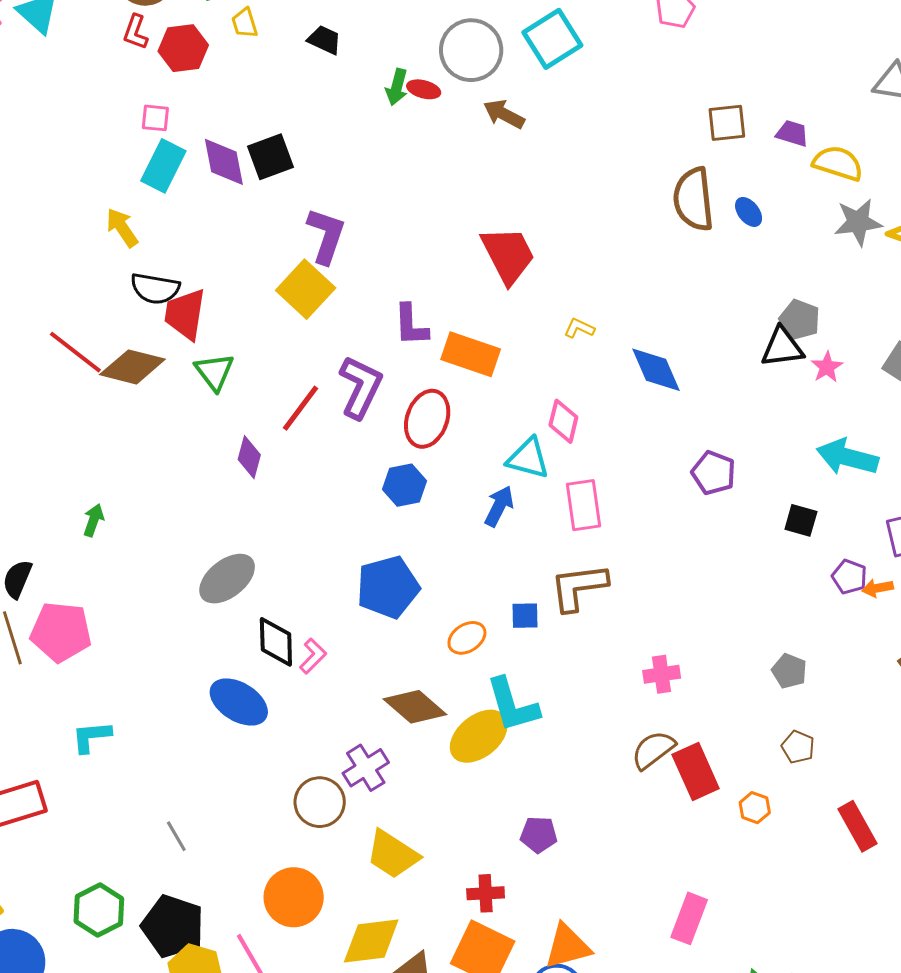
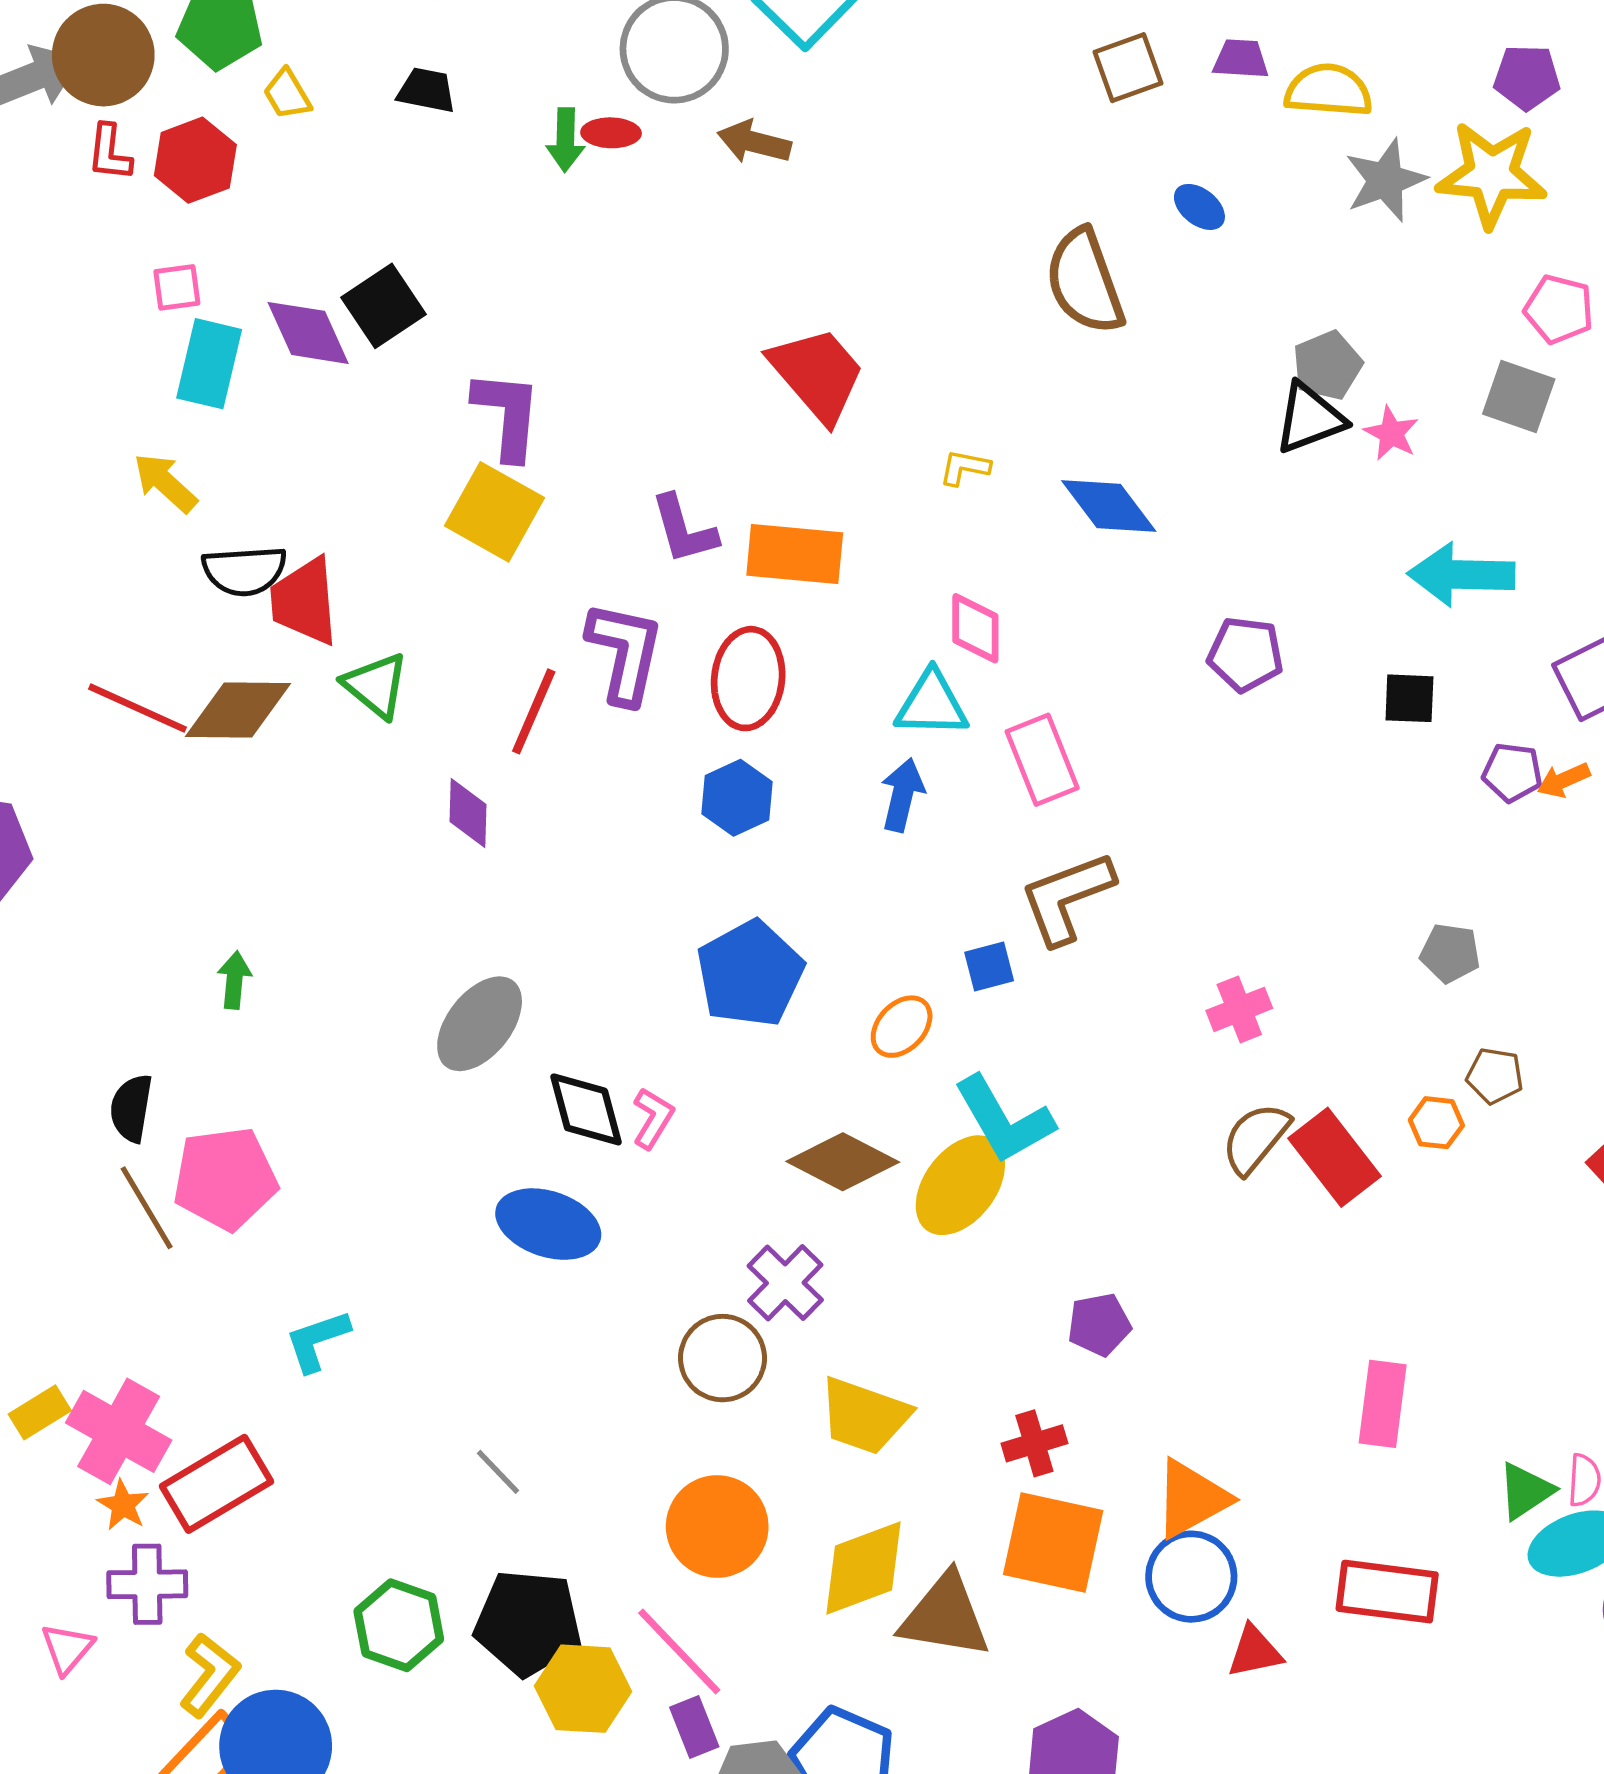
brown semicircle: (693, 199) -> (1085, 282), moved
gray pentagon: (800, 320) -> (1327, 365), turned -30
orange hexagon: (755, 808) -> (1436, 1123), moved

